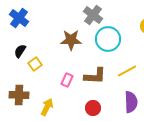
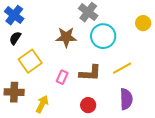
black semicircle: (20, 51) -> (15, 38), moved
yellow square: (35, 64) -> (30, 61), size x1.6

